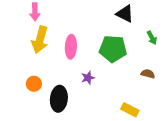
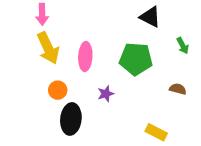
yellow arrow: (40, 40) -> (48, 48), turned -40
orange circle: (34, 84) -> (58, 90), moved

